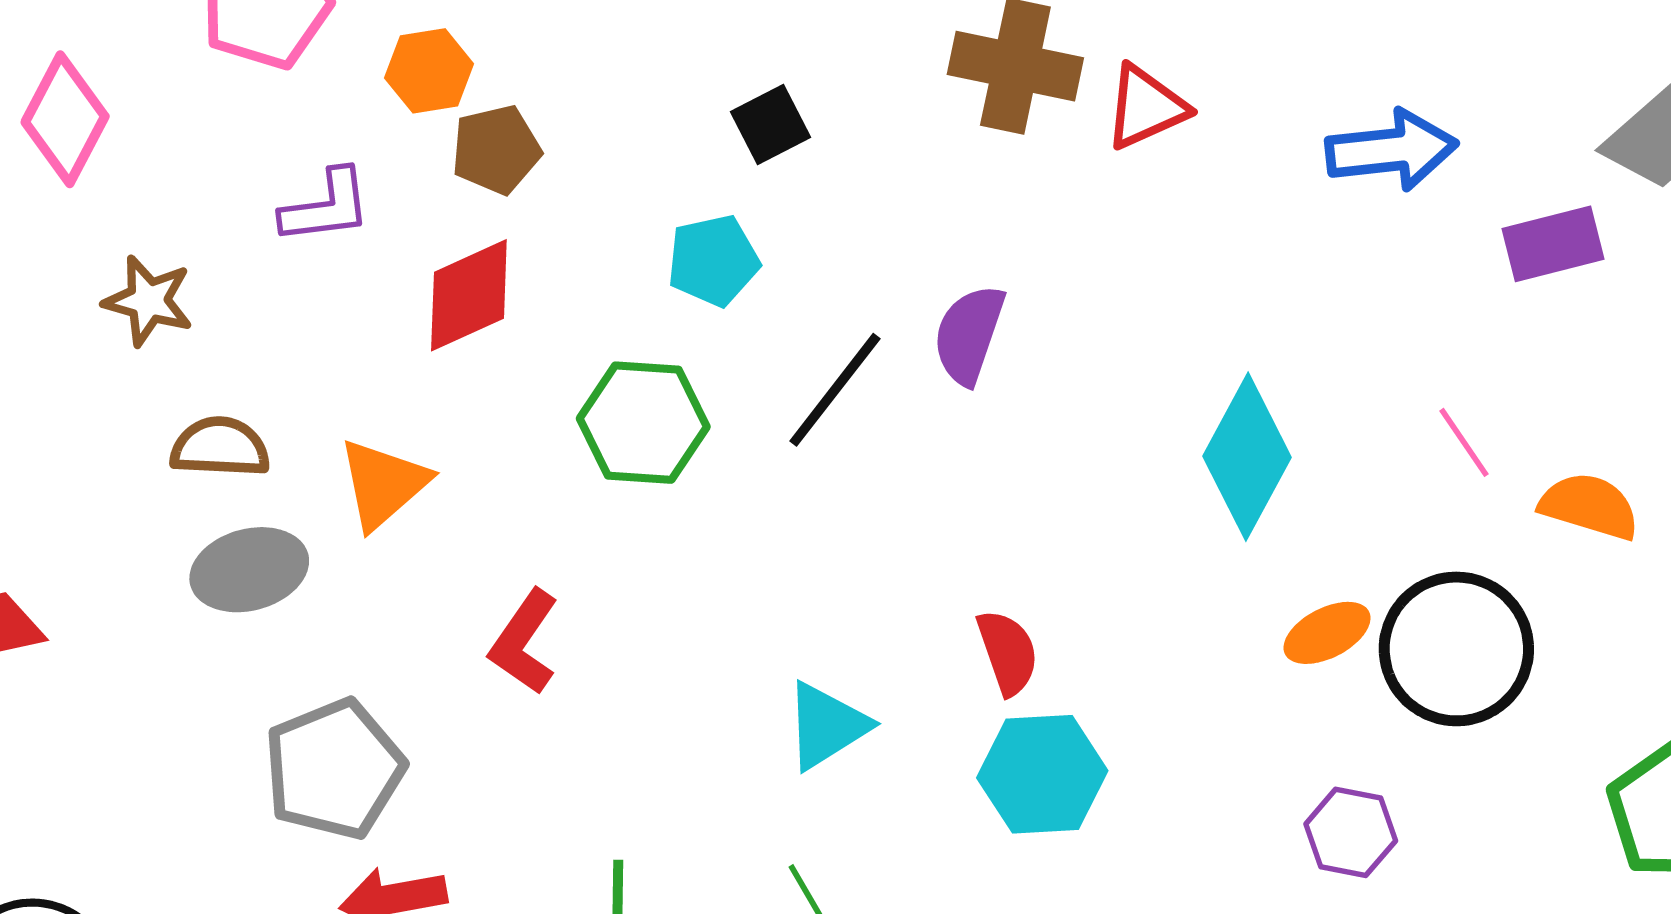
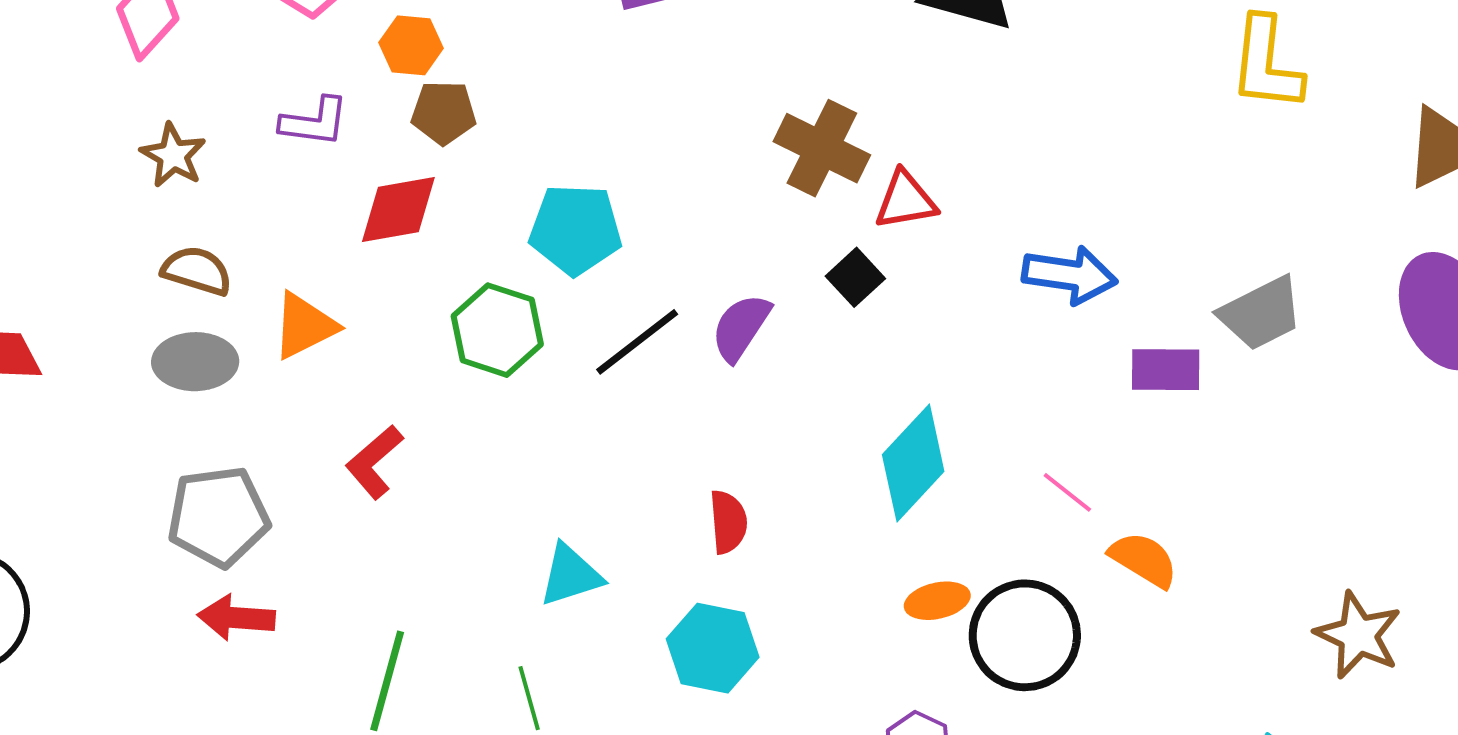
black square: (770, 125) -> (855, 277), moved, turned -30
cyan pentagon: (713, 261) -> (575, 229), size x1.4
pink line: (1464, 442) -> (1067, 492), turned -32
red semicircle: (1008, 652) -> (728, 522), moved

